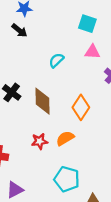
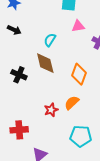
black arrow: (19, 30) -> (14, 30), moved
brown diamond: (42, 101) -> (45, 63), moved

